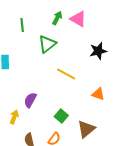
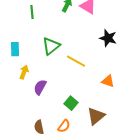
green triangle: (47, 44) -> (51, 46), moved
black star: (98, 51) -> (108, 38), turned 30
yellow arrow: (14, 117) -> (24, 72), moved

